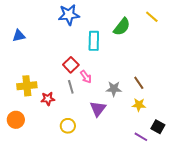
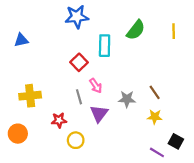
yellow line: (152, 17) -> (174, 31), moved, turned 48
red square: (71, 65) -> (79, 62), moved
red star: (48, 99) -> (59, 120), moved
purple triangle: (98, 109) -> (99, 114), moved

